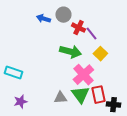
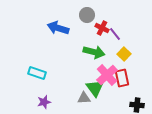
blue arrow: (43, 19) -> (58, 28), moved, size x1.5
green triangle: (80, 95) -> (95, 88), moved
red rectangle: (98, 95) -> (122, 78), moved

